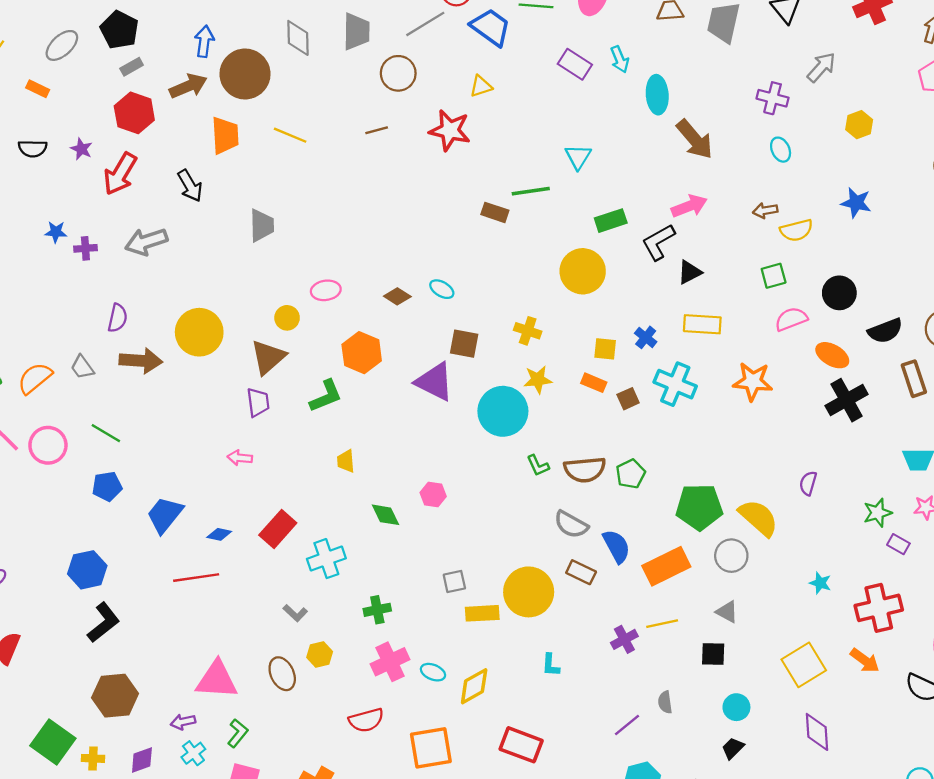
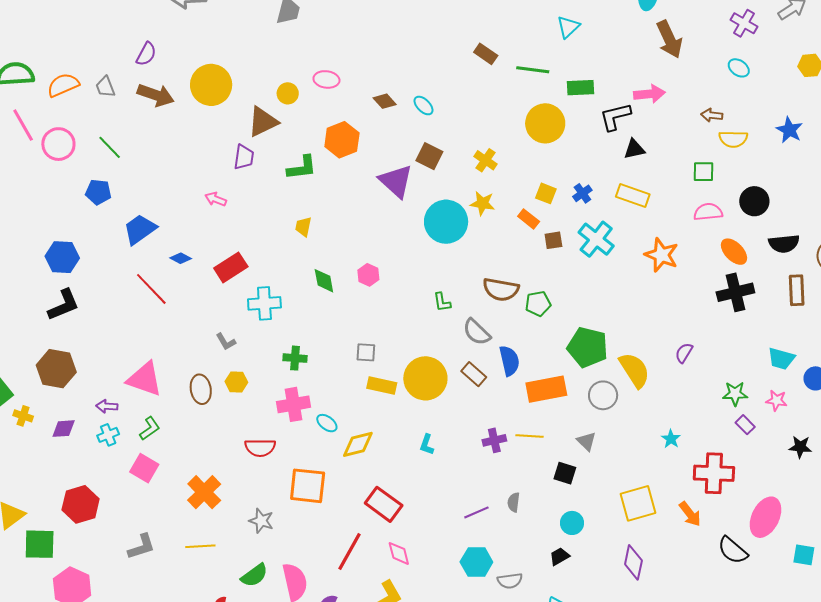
cyan ellipse: (781, 150) -> (739, 68), turned -45
green line: (531, 191) -> (533, 70), moved
green L-shape: (538, 465) -> (442, 302), moved
red line: (196, 578) -> (151, 289), turned 39

